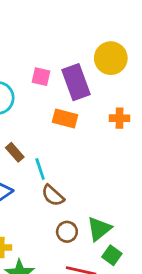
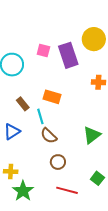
orange rectangle: (65, 119) -> (52, 97), moved
green triangle: (99, 229) -> (92, 135), moved
green square: (112, 255) -> (97, 178), moved

